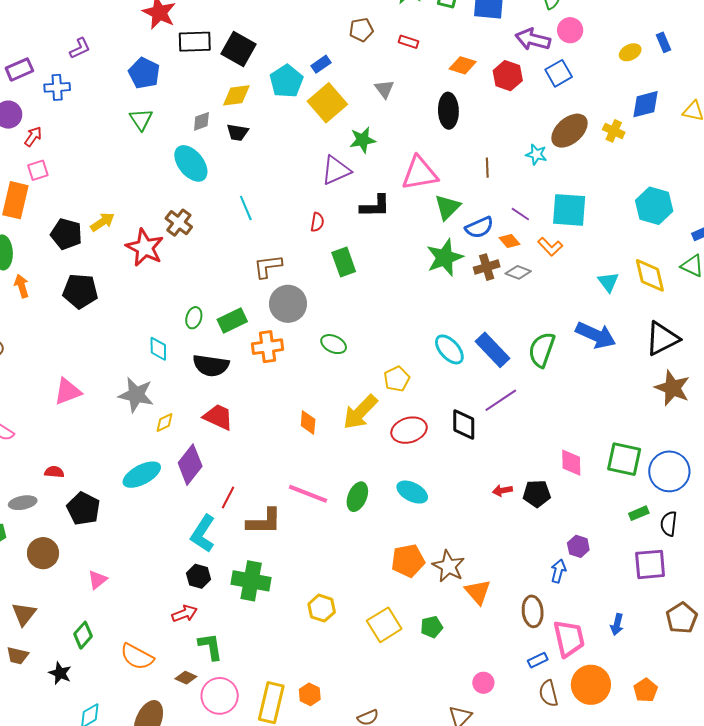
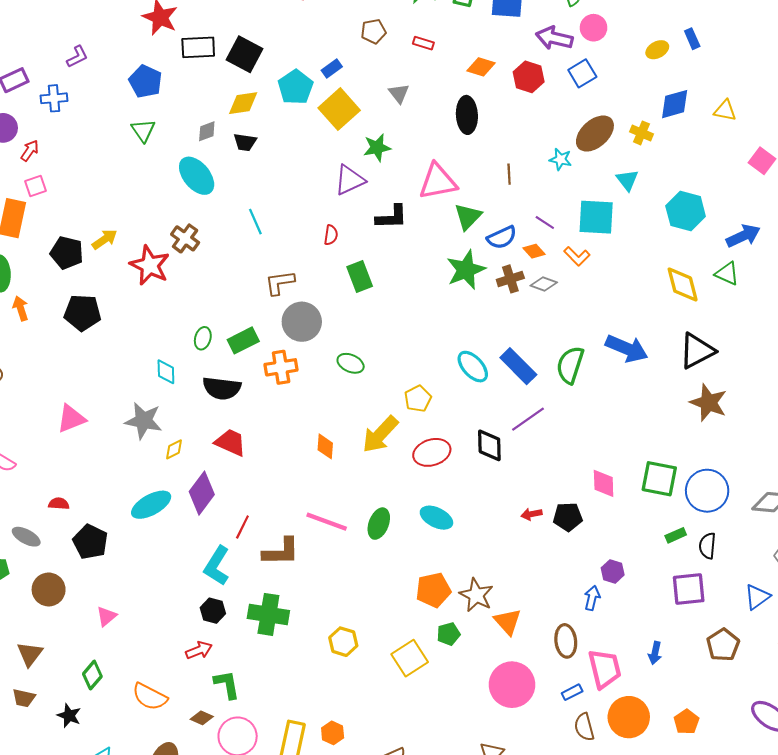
cyan triangle: (608, 282) -> (627, 180), moved
gray ellipse: (23, 503) -> (26, 537), turned 40
green pentagon: (432, 627) -> (448, 634), moved
pink circle: (483, 683) -> (512, 685), moved, size x2.0

